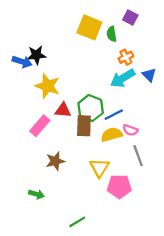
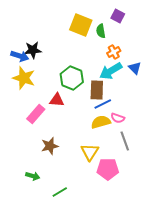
yellow star: (47, 86) -> (24, 78), moved
green hexagon: (91, 108) -> (72, 78), moved
brown rectangle: (84, 126) -> (97, 90), moved
green line: (77, 222) -> (60, 192), moved

